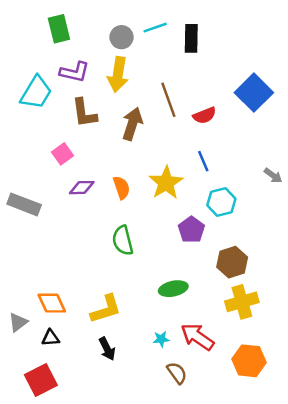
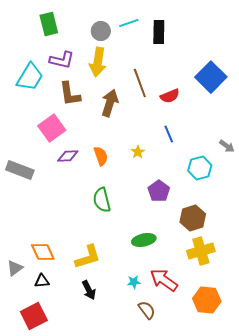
pink square: (63, 154) -> (52, 128), size x1.5
yellow star: (166, 183) -> (138, 152), size x0.5
cyan hexagon: (221, 202) -> (200, 168), moved

